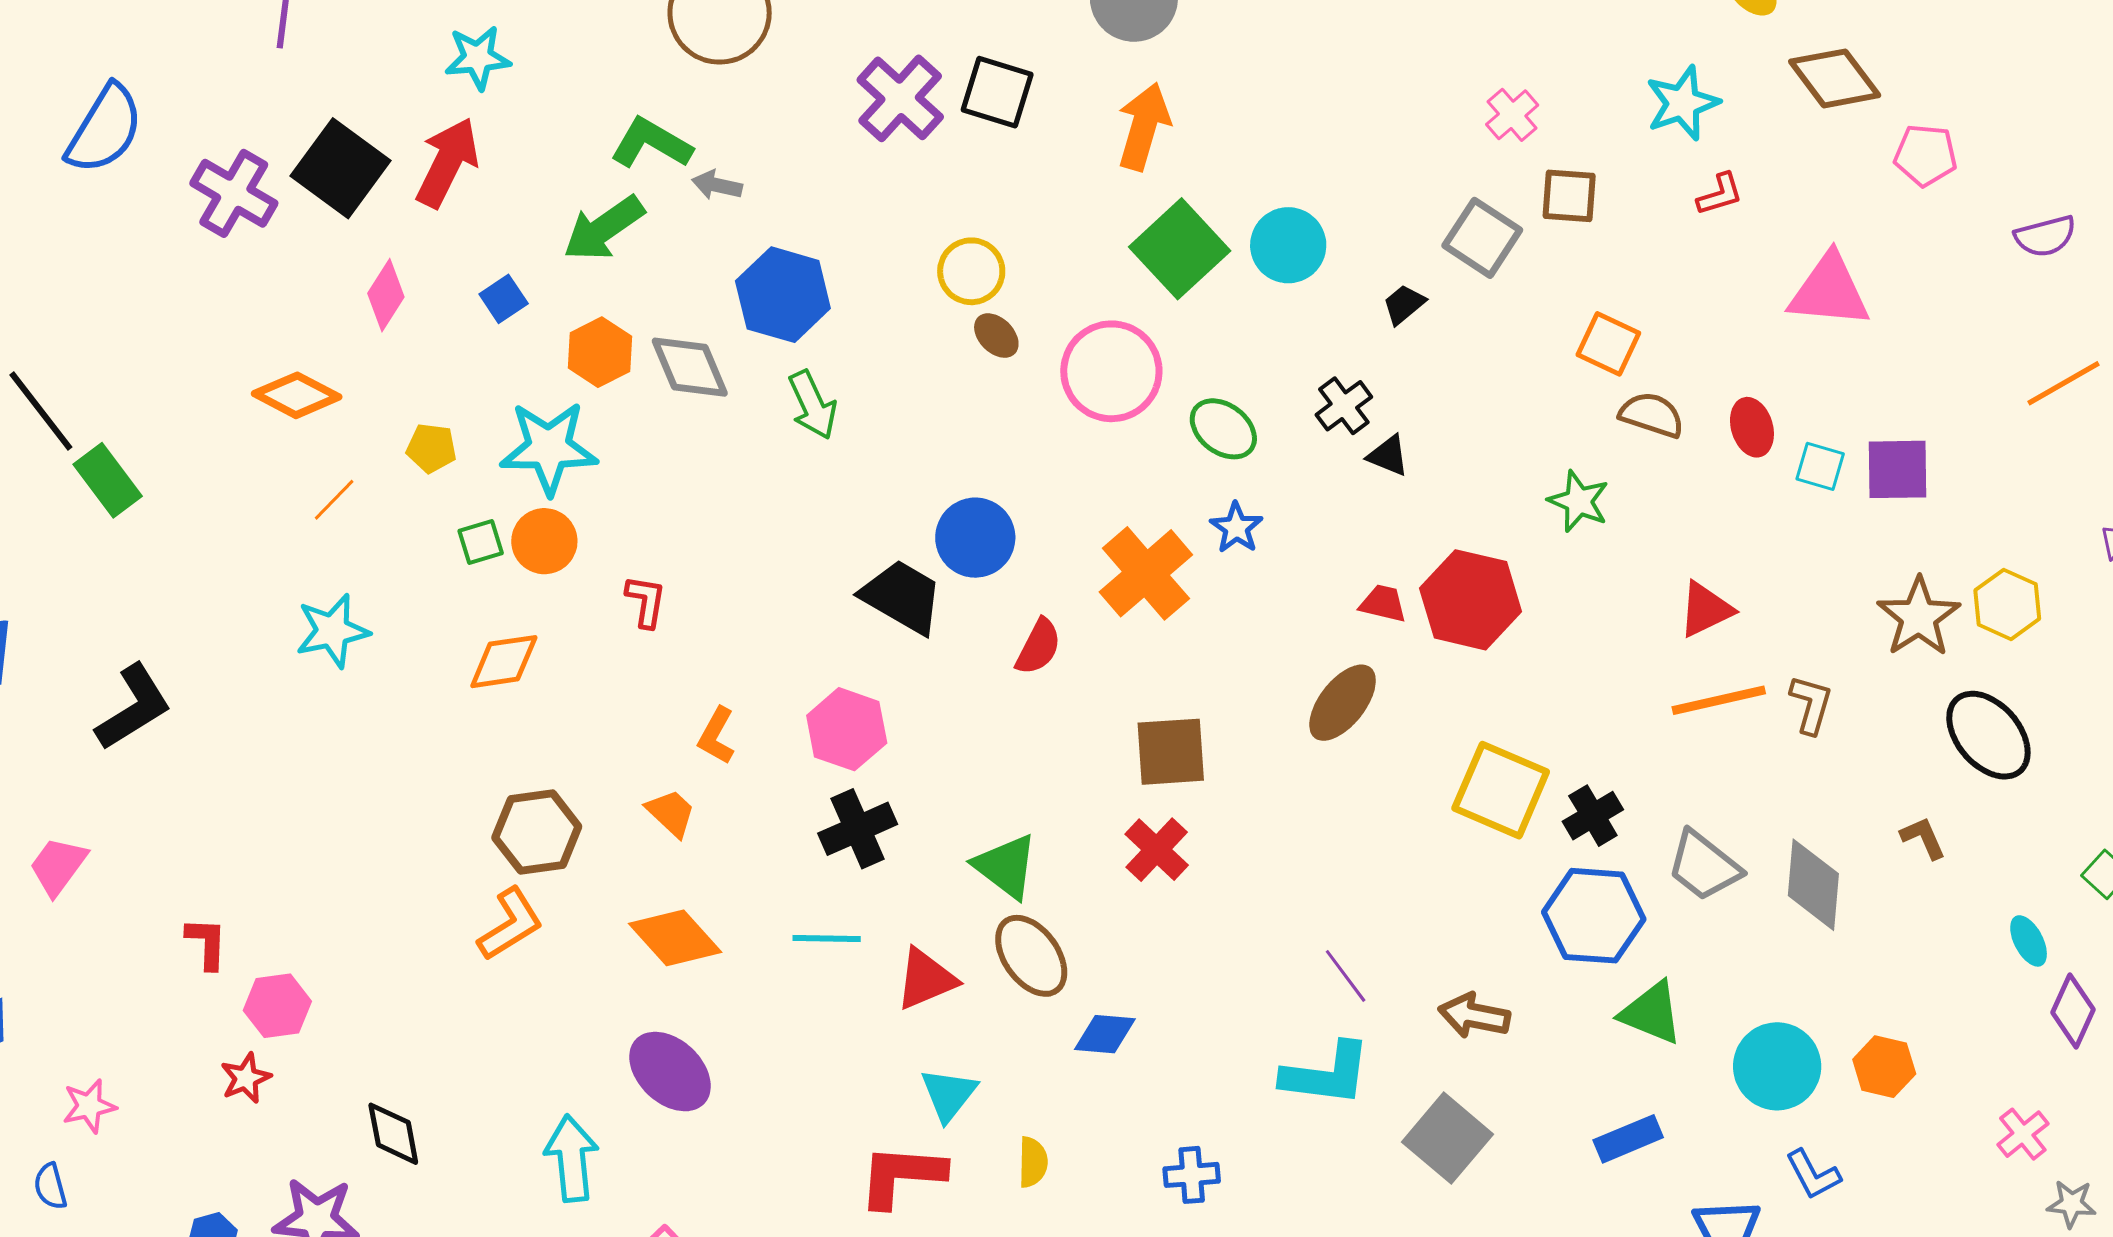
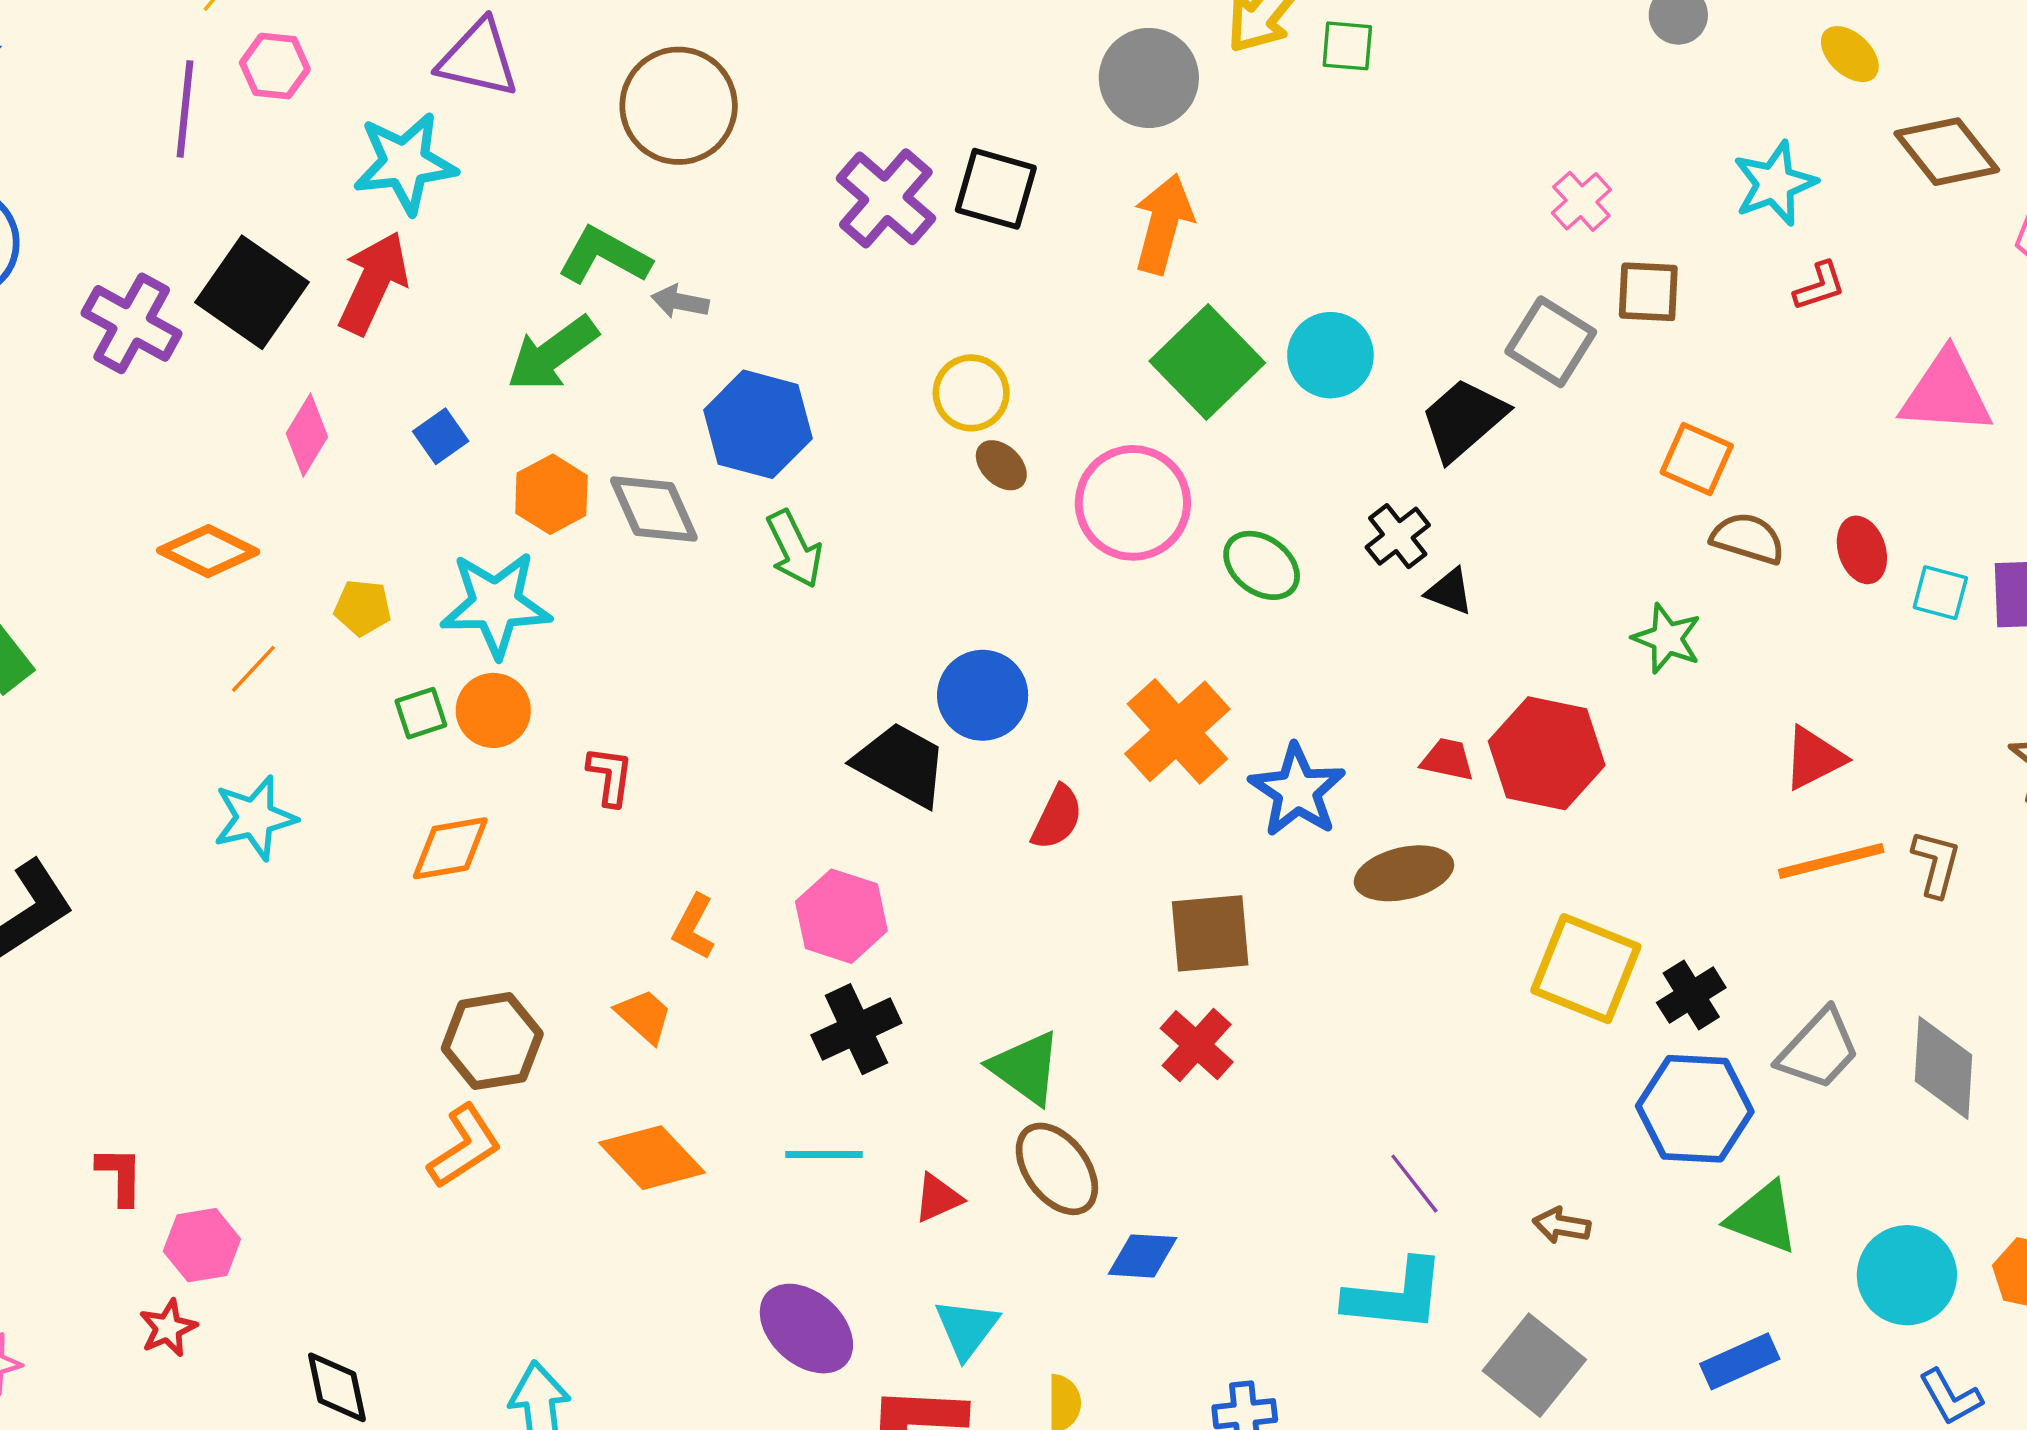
cyan star: (478, 58) -> (405, 163), size x1.4
black trapezoid: (1404, 304) -> (1463, 419), size x1.8
blue star: (1236, 528) -> (1297, 791), moved, size x1.6
brown ellipse: (1343, 703) -> (1404, 873), turned 40
gray trapezoid: (1704, 866) -> (1819, 1049), turned -84
red triangle: (926, 979) -> (938, 1198), size x0.7
brown arrow: (1474, 1016) -> (1562, 1225), size x0.7
purple ellipse: (670, 1072) -> (806, 1329), moved

